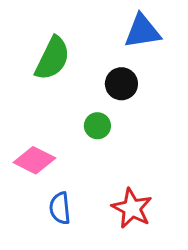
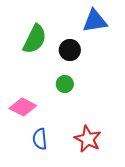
black circle: (121, 84) -> (70, 50), moved

